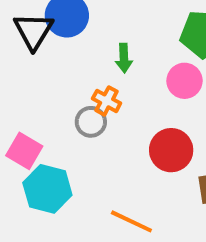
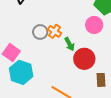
green arrow: (124, 58) -> (70, 44), moved, turned -32
gray circle: (91, 122) -> (40, 32), moved

